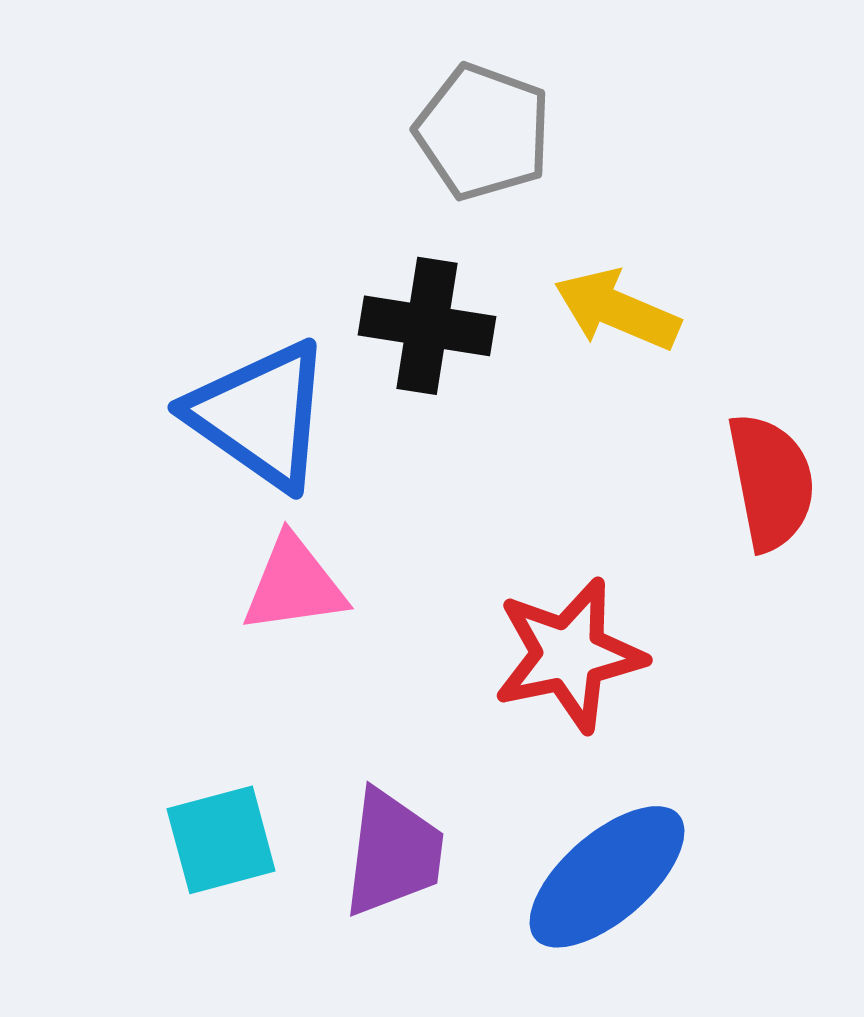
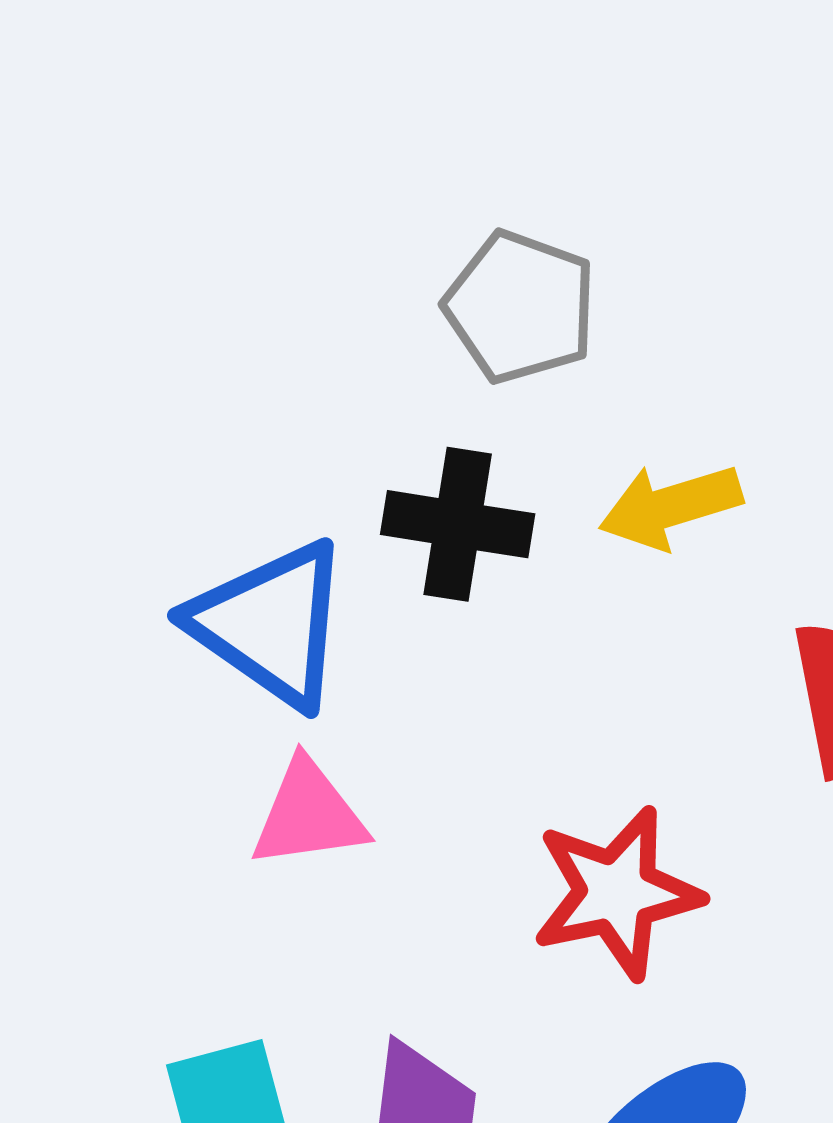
yellow arrow: (617, 310) -> (670, 506), turned -40

